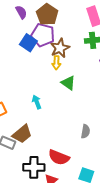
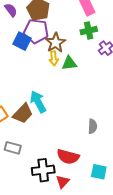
green triangle: (68, 83) -> (69, 63), moved, turned -35
cyan arrow: (37, 102) -> (38, 102), size x1.5
brown trapezoid: (22, 134) -> (23, 114), moved

